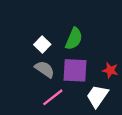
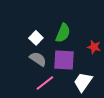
red star: (110, 70) -> (94, 47), moved

